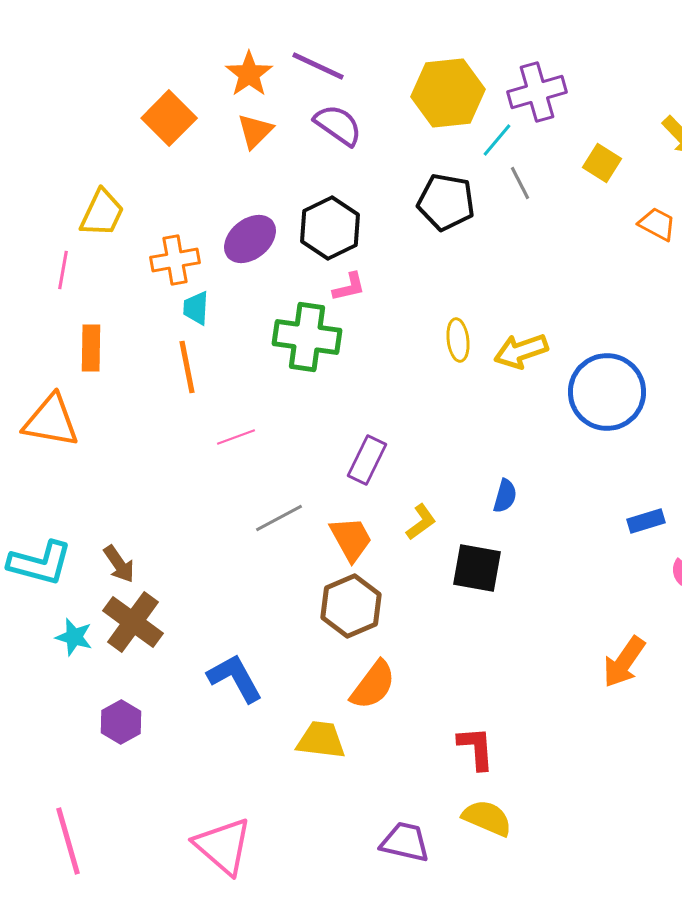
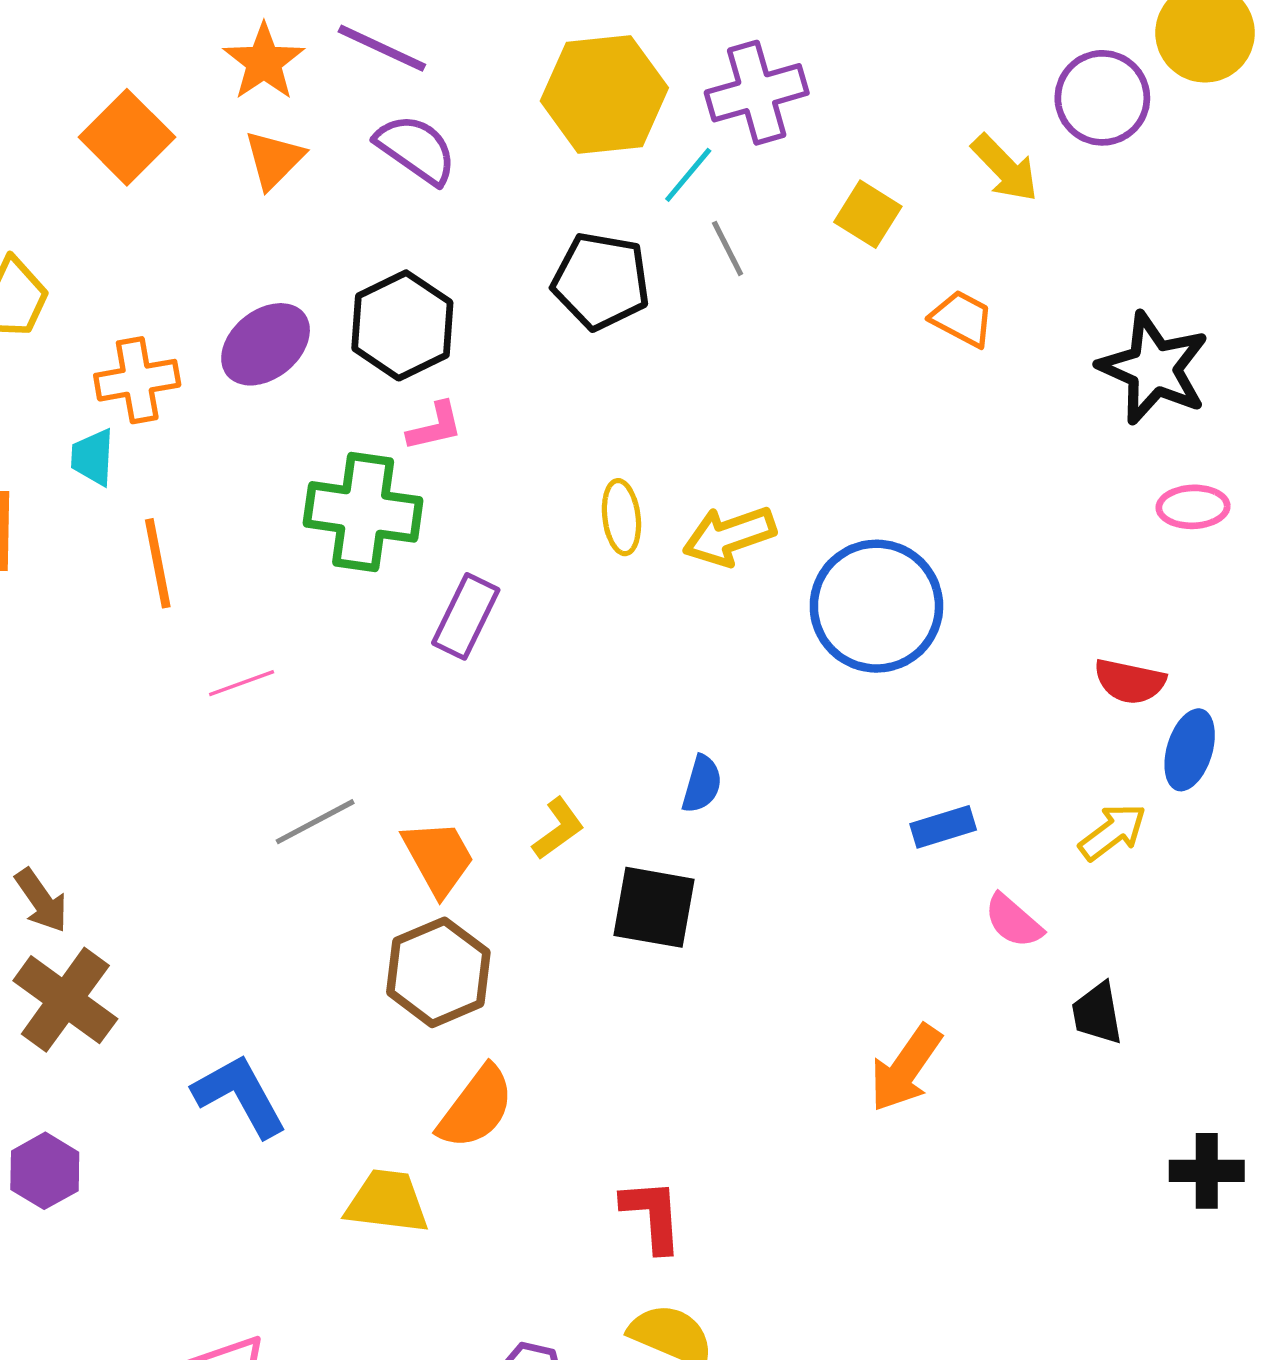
cyan trapezoid: (196, 308) -> (93, 457), moved
purple rectangle: (367, 460) -> (466, 616), moved

